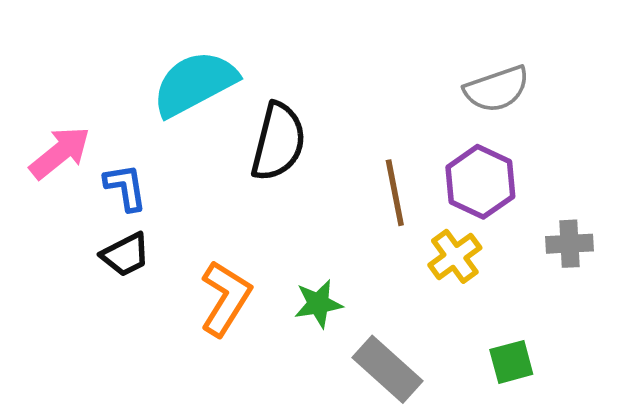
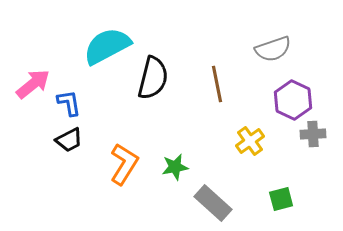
purple hexagon: (480, 182) -> (293, 100), moved
brown line: (395, 193) -> (217, 84), moved

